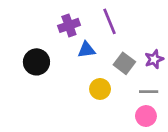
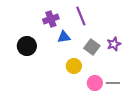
gray line: (149, 92) -> (113, 83), moved
pink circle: (146, 116) -> (95, 83), moved

